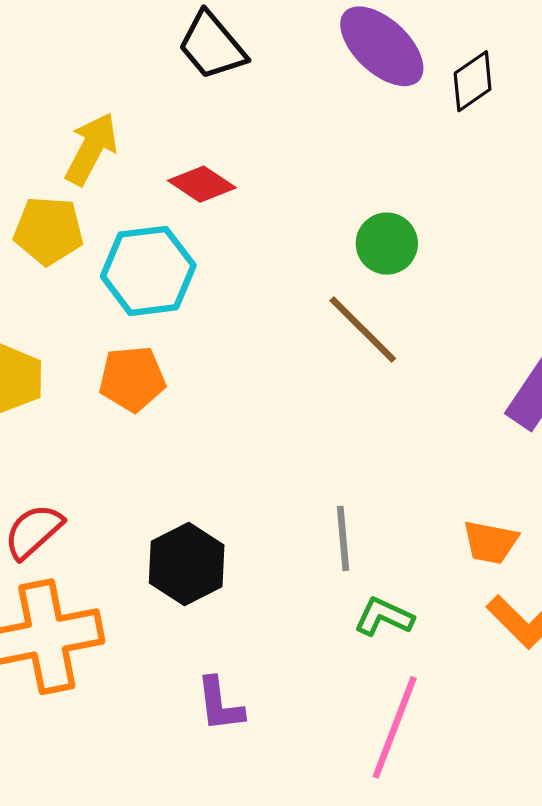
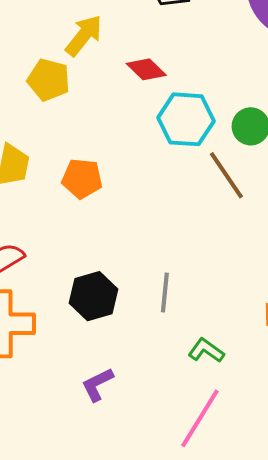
cyan hexagon: (148, 271) -> (186, 119), moved
gray line: (343, 538) -> (165, 293), moved
purple L-shape: (220, 704) -> (97, 384), turned 60

